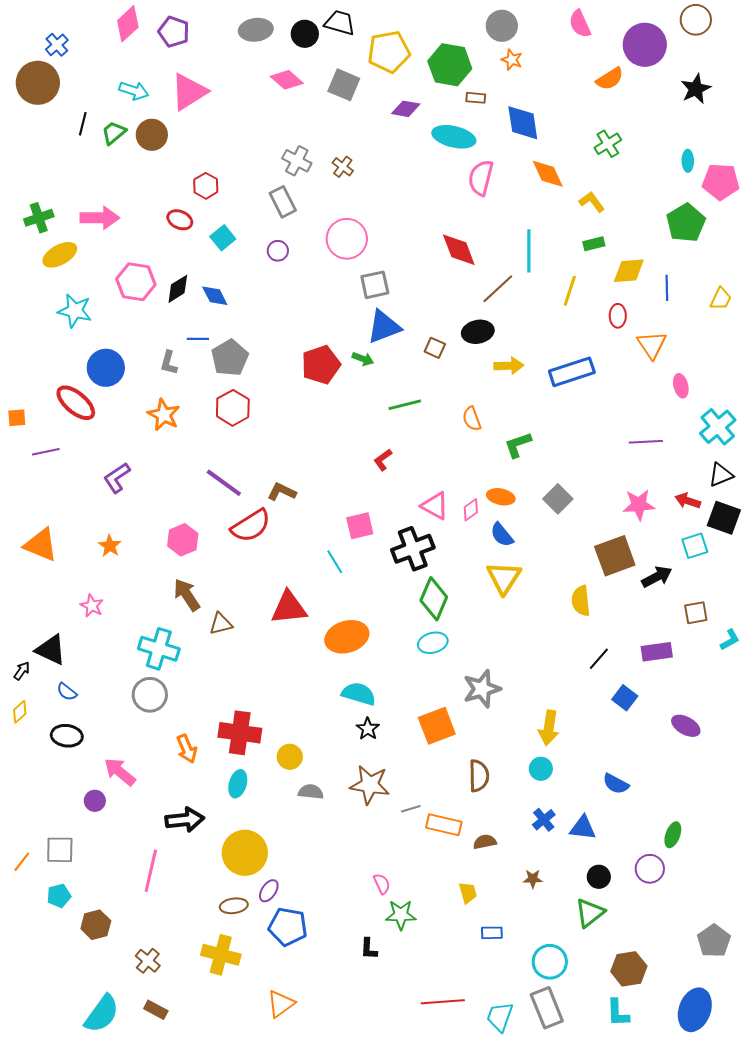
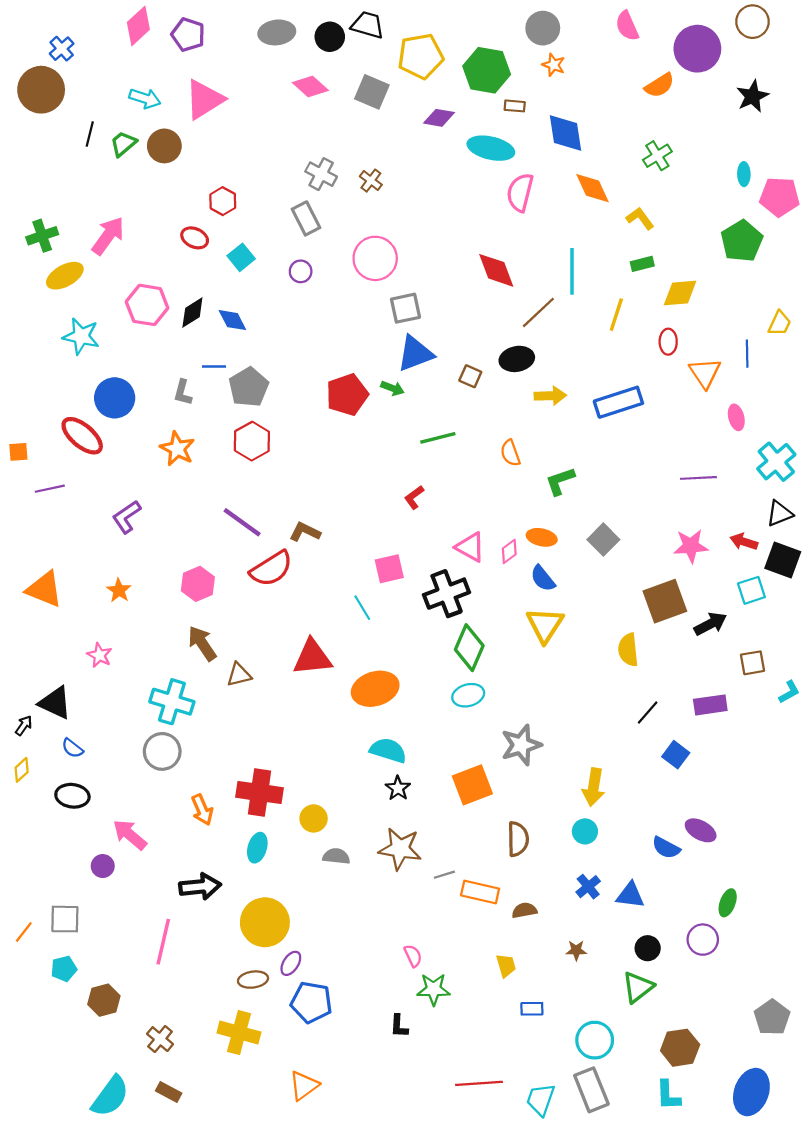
pink arrow: (100, 218) -> (108, 236), turned -54
blue line: (667, 288) -> (747, 354), moved
purple ellipse: (686, 726) -> (701, 830), moved

